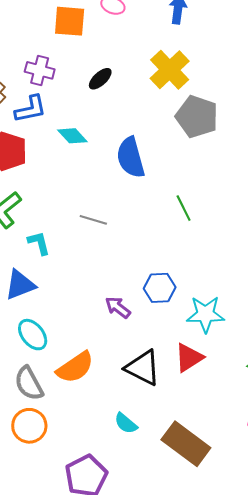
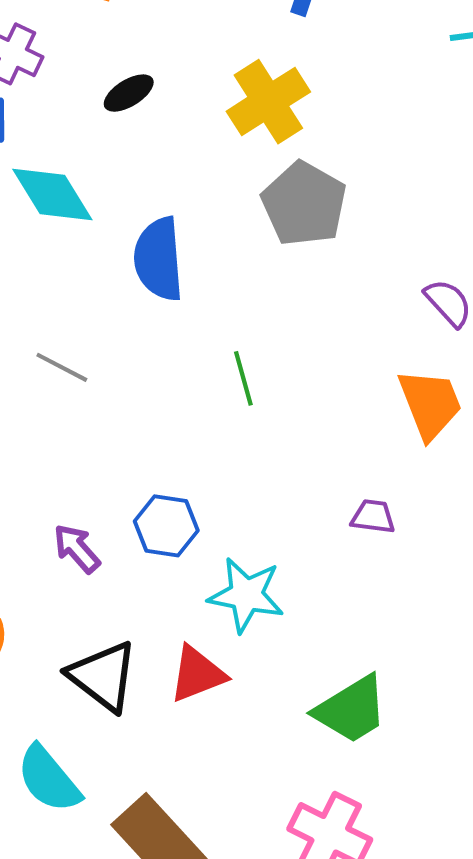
cyan diamond: (72, 136) -> (52, 194), size x1.4
cyan semicircle: (126, 423) -> (49, 779), size x1.5

